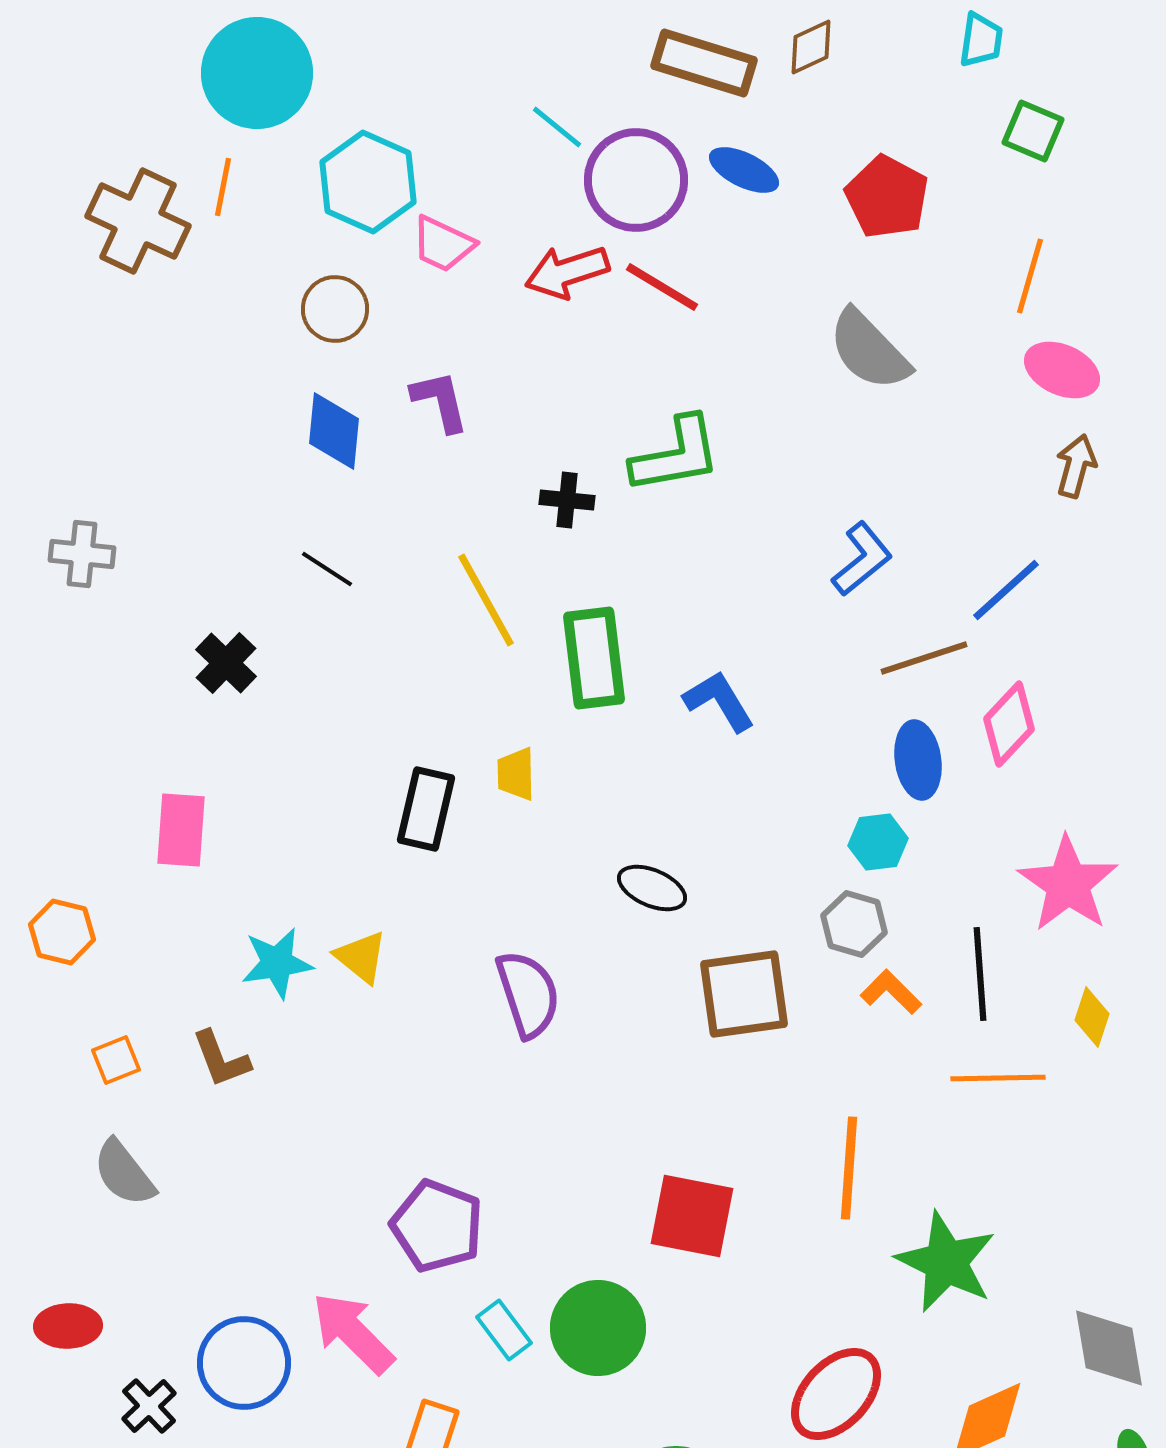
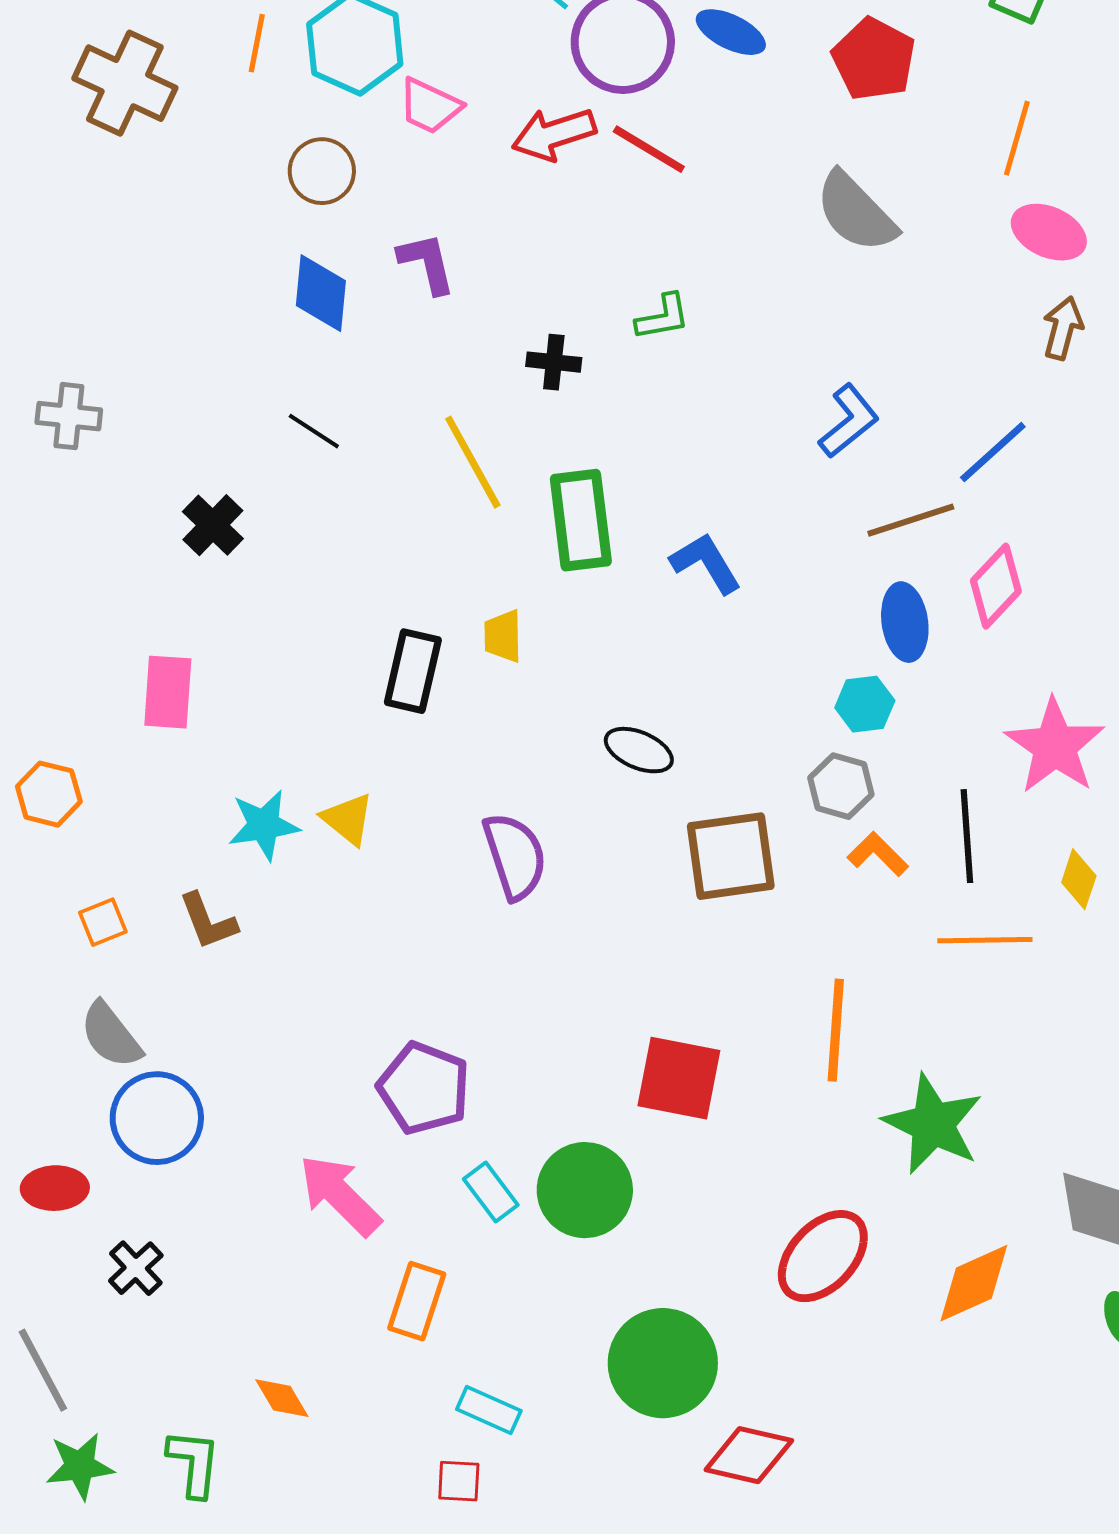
orange line: (223, 187) -> (257, 43), moved
green L-shape: (676, 455) -> (663, 317), size x0.6
blue circle: (244, 1363) -> (157, 1118), moved

